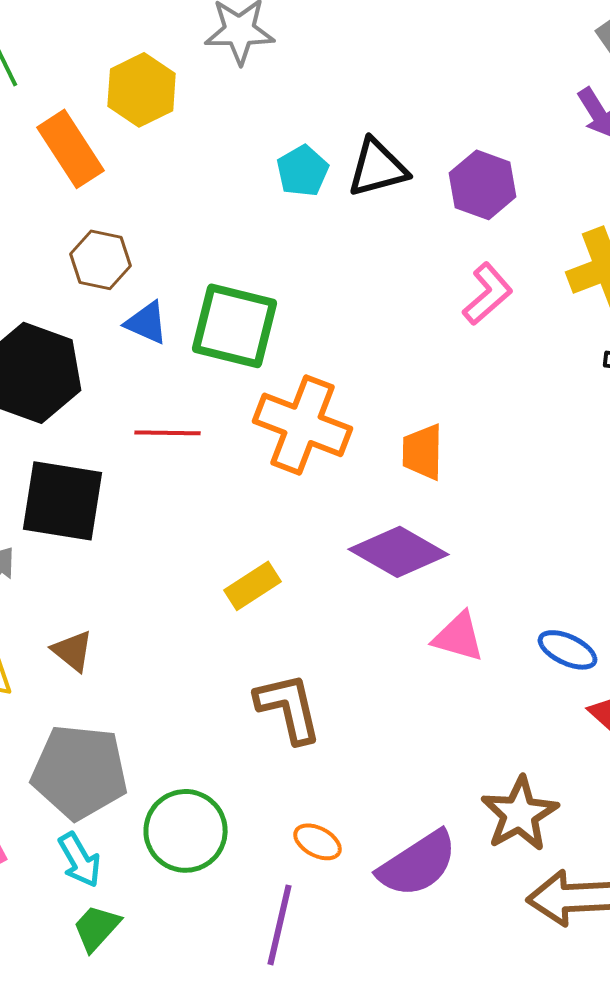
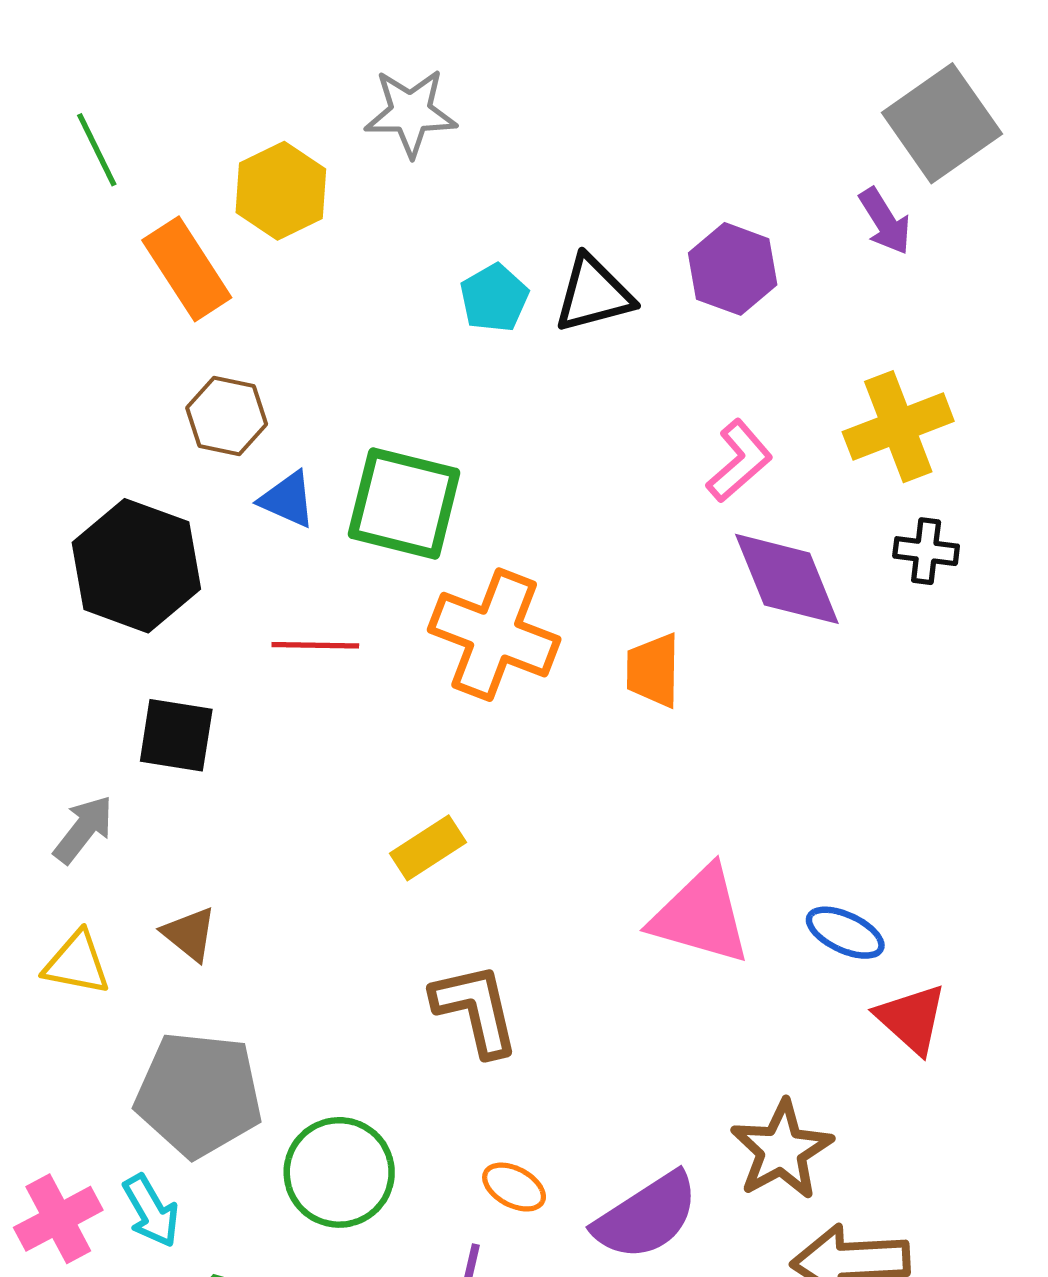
purple hexagon: (483, 185) -> (733, 269), moved
black square: (63, 501) -> (176, 735), size x0.7
purple diamond: (399, 552) -> (787, 579), moved, turned 38
pink triangle: (459, 637) -> (701, 915), size x1.5
cyan arrow: (80, 860) -> (151, 1211), moved

